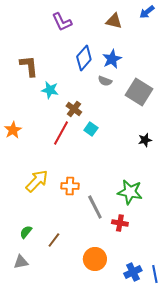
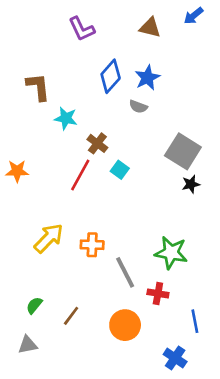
gray square: (139, 92) -> (183, 151), moved
orange star: (13, 130) -> (17, 171), turned 30
orange circle: (95, 259) -> (125, 325), moved
blue cross: (133, 272) -> (175, 358), turned -30
blue line: (155, 274) -> (195, 321), moved

